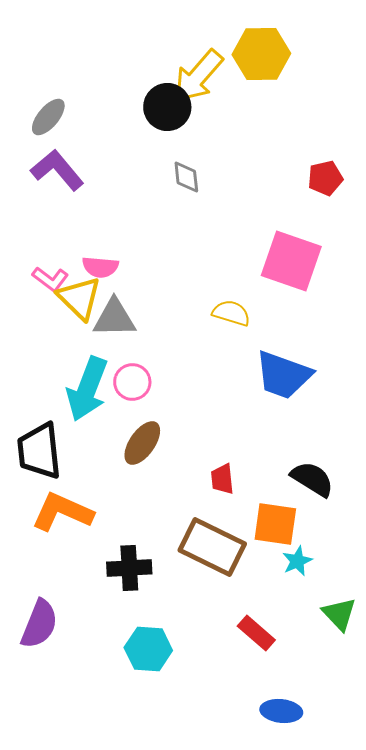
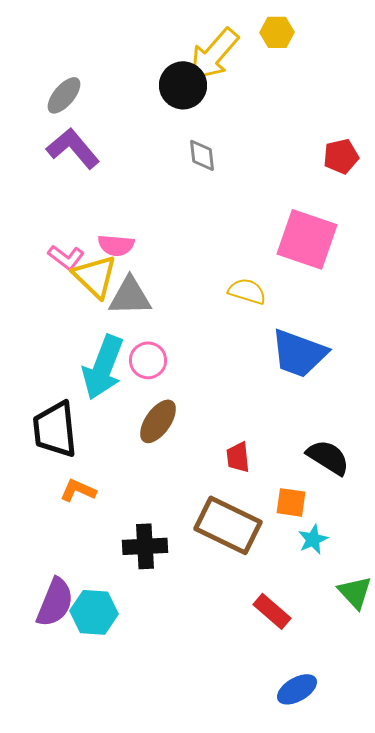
yellow hexagon: (261, 54) -> (277, 32), size x0.6
orange L-shape: (62, 512) -> (78, 490), size x0.6
orange square: (275, 524) -> (291, 502), size x0.7
cyan hexagon: (148, 649) -> (94, 612), moved
blue ellipse: (281, 711) -> (297, 689), turned -36

